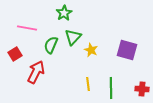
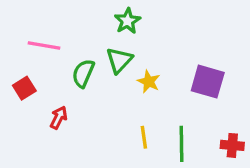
green star: (64, 13) -> (127, 21), moved
red arrow: (36, 72) -> (59, 118), size x0.6

